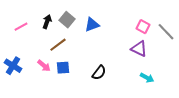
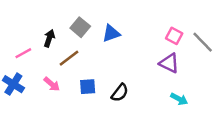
black arrow: (47, 22) -> (49, 38), moved
pink line: (21, 27) -> (23, 53), moved
blue square: (63, 68) -> (88, 87), moved

